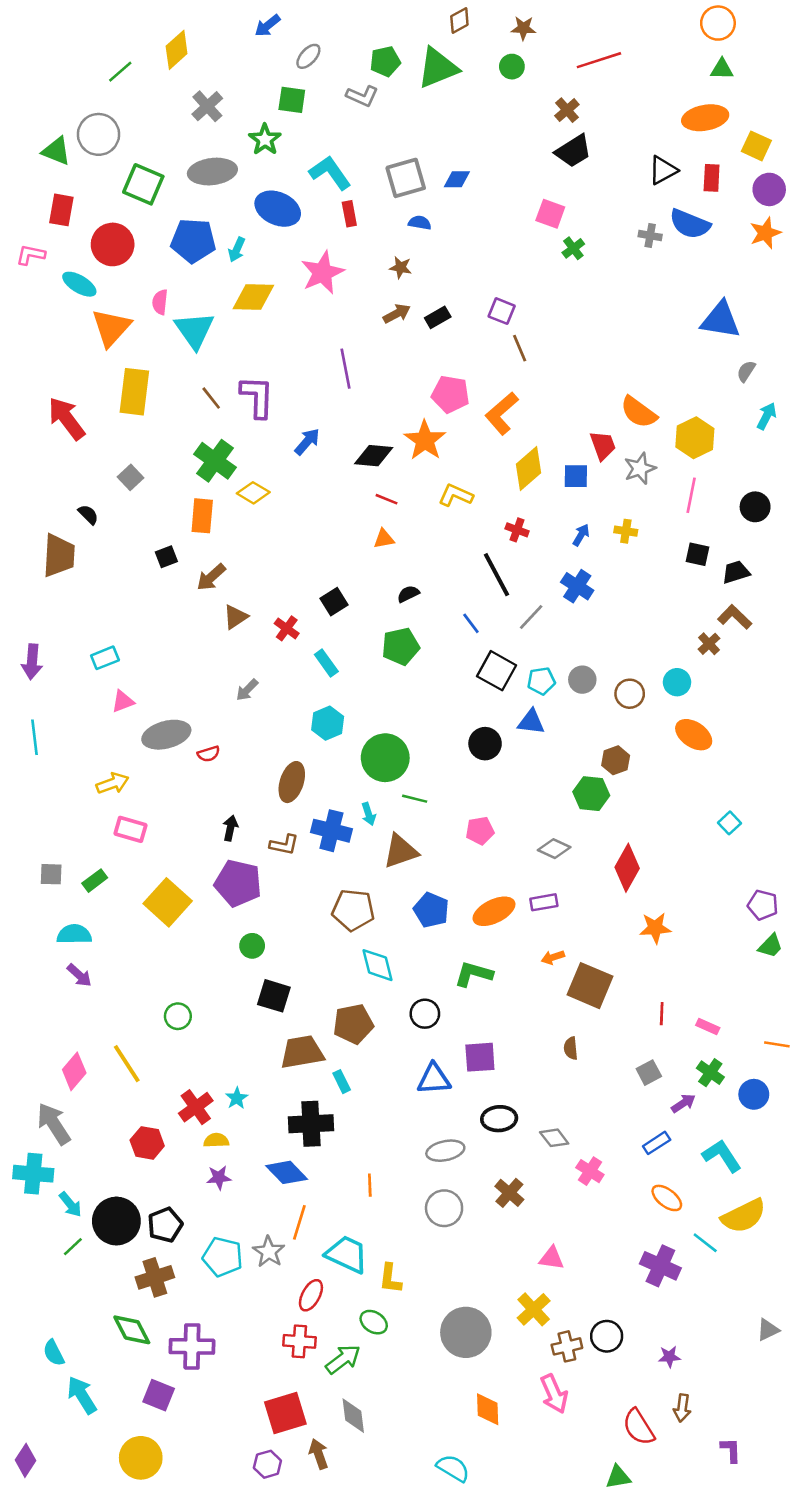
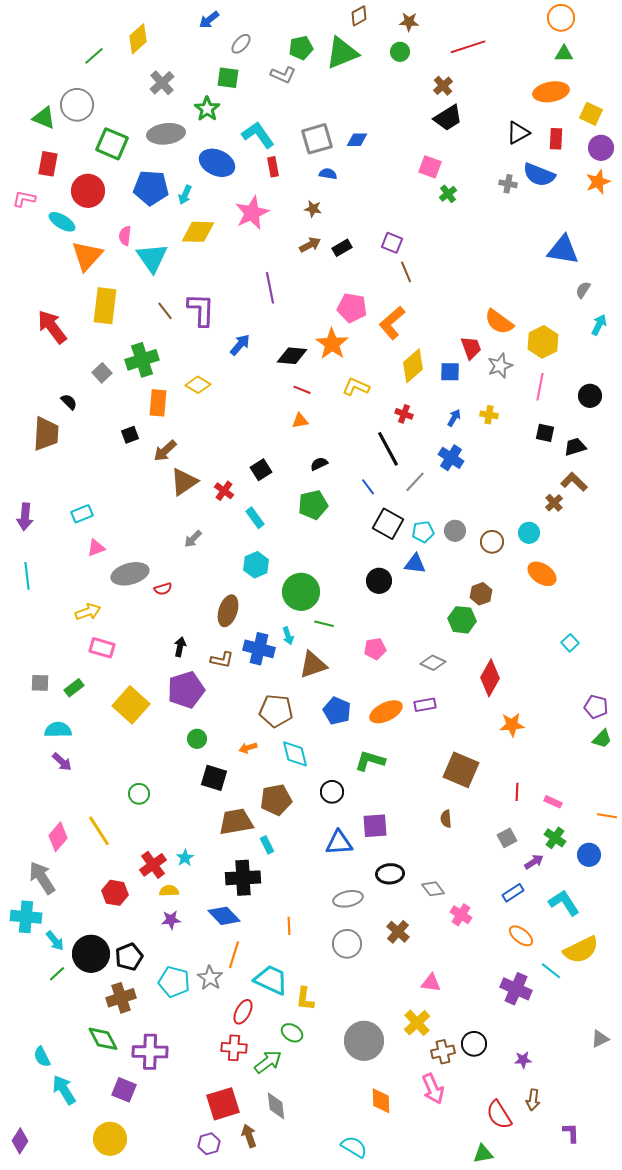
green cross: (215, 461) -> (142, 360), moved, turned 36
brown triangle: (235, 617) -> (184, 482), size x1.4
purple pentagon: (238, 883) -> (186, 690), turned -30
orange arrow: (553, 957) -> (248, 748), moved

